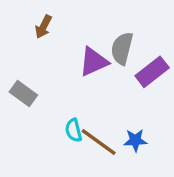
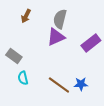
gray semicircle: (122, 48) -> (60, 19), moved
cyan semicircle: (74, 130) -> (23, 78), moved

